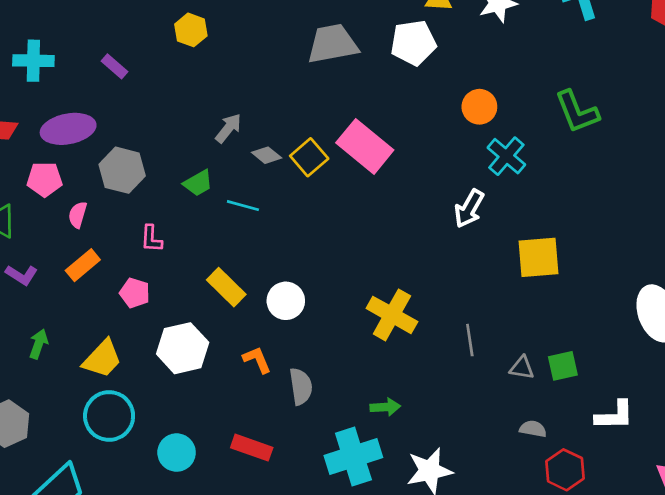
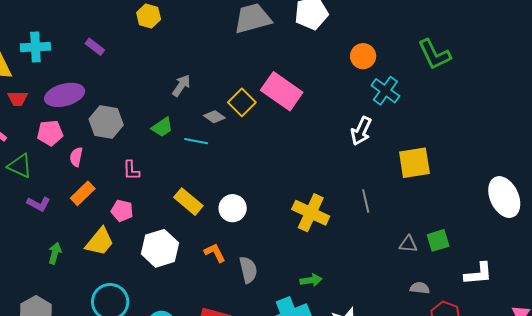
gray diamond: (267, 155) -> (214, 117), moved
gray line: (470, 340) -> (366, 201), moved
yellow trapezoid: (102, 359) -> (100, 242), moved

